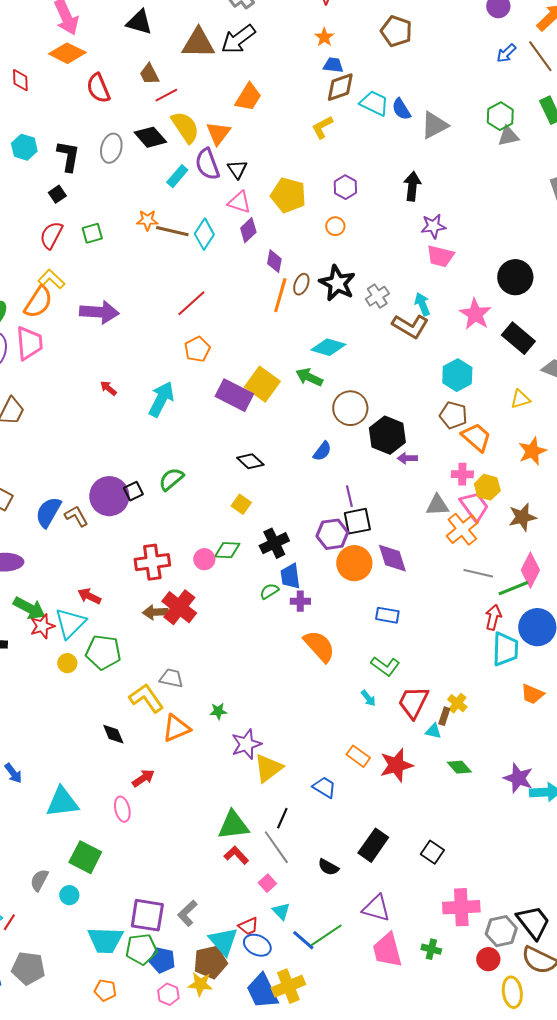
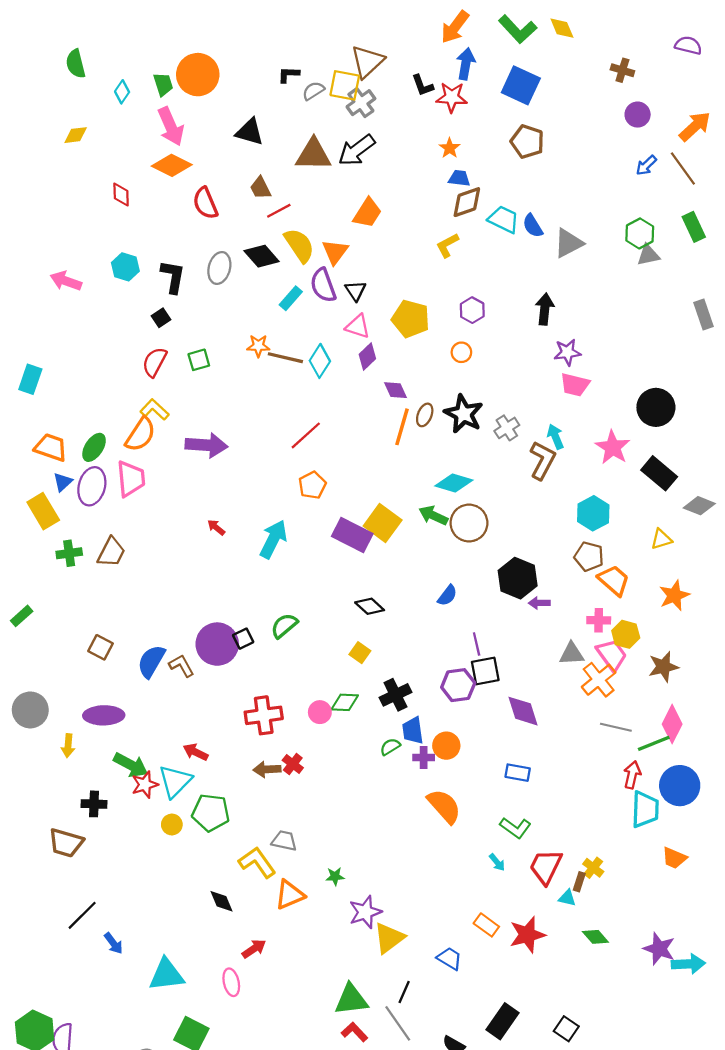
purple diamond: (274, 261) -> (396, 390), turned -35
brown L-shape: (410, 326) -> (542, 460), turned -93
brown circle: (350, 408) -> (469, 523), moved
orange circle: (354, 563) -> (446, 746), moved, size x0.7
red cross: (179, 607) -> (293, 764), size x0.6

